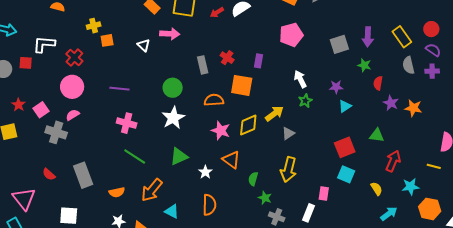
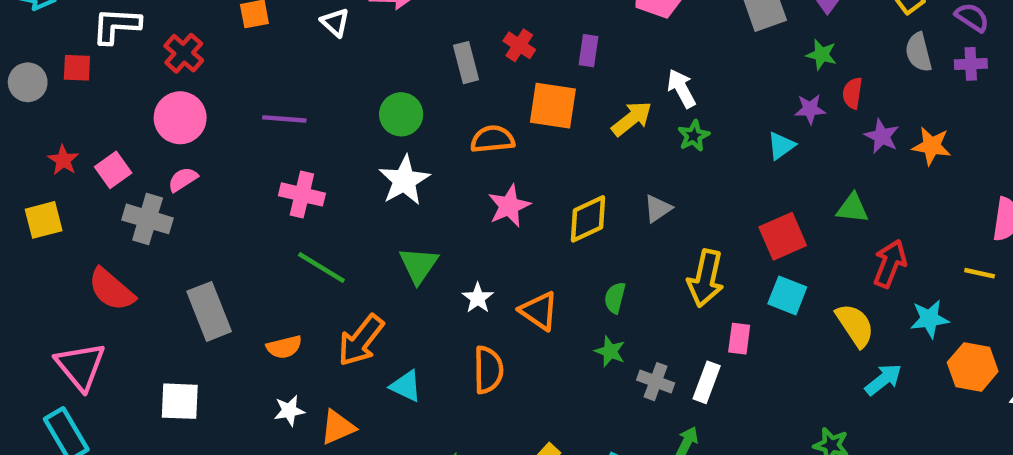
purple star: (336, 87) -> (810, 109), moved
yellow arrow: (274, 114) -> (632, 119), moved
yellow diamond: (248, 125) -> (588, 219), moved
pink star: (221, 131) -> (509, 206), turned 30
green triangle: (179, 156) -> (419, 265), turned -30
orange triangle: (231, 160) -> (539, 311), moved
yellow arrow: (288, 170) -> (706, 278), moved
red semicircle: (49, 174) -> (111, 290), moved, size x1.6
green semicircle: (253, 179) -> (615, 298), moved
yellow semicircle: (377, 189) -> (855, 325), size x1.5
gray cross: (277, 217) -> (656, 382), moved

